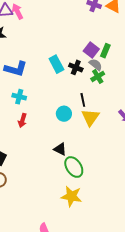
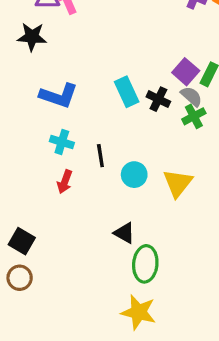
black line: (83, 100) -> (100, 156), moved
green ellipse: (74, 167) -> (145, 264), turned 35

